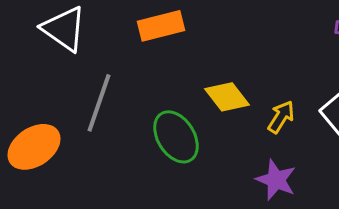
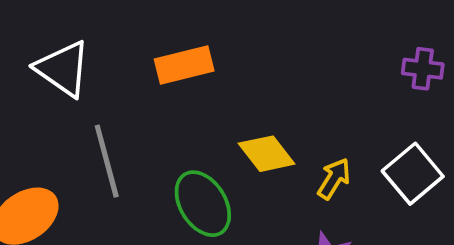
gray line: (99, 103) -> (107, 161), turned -34

